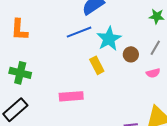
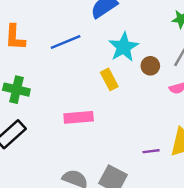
blue line: (79, 32) -> (66, 42), moved

